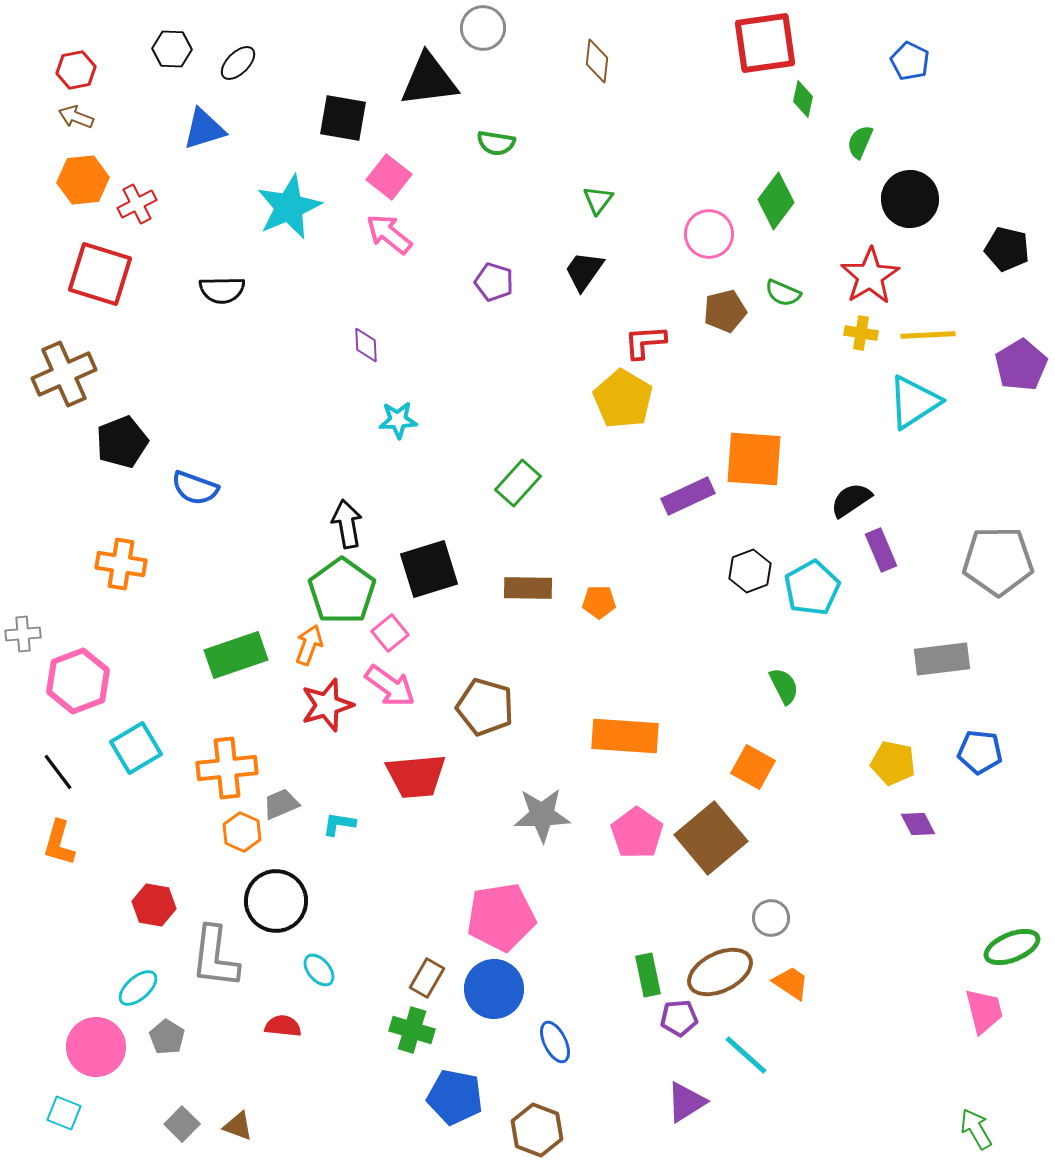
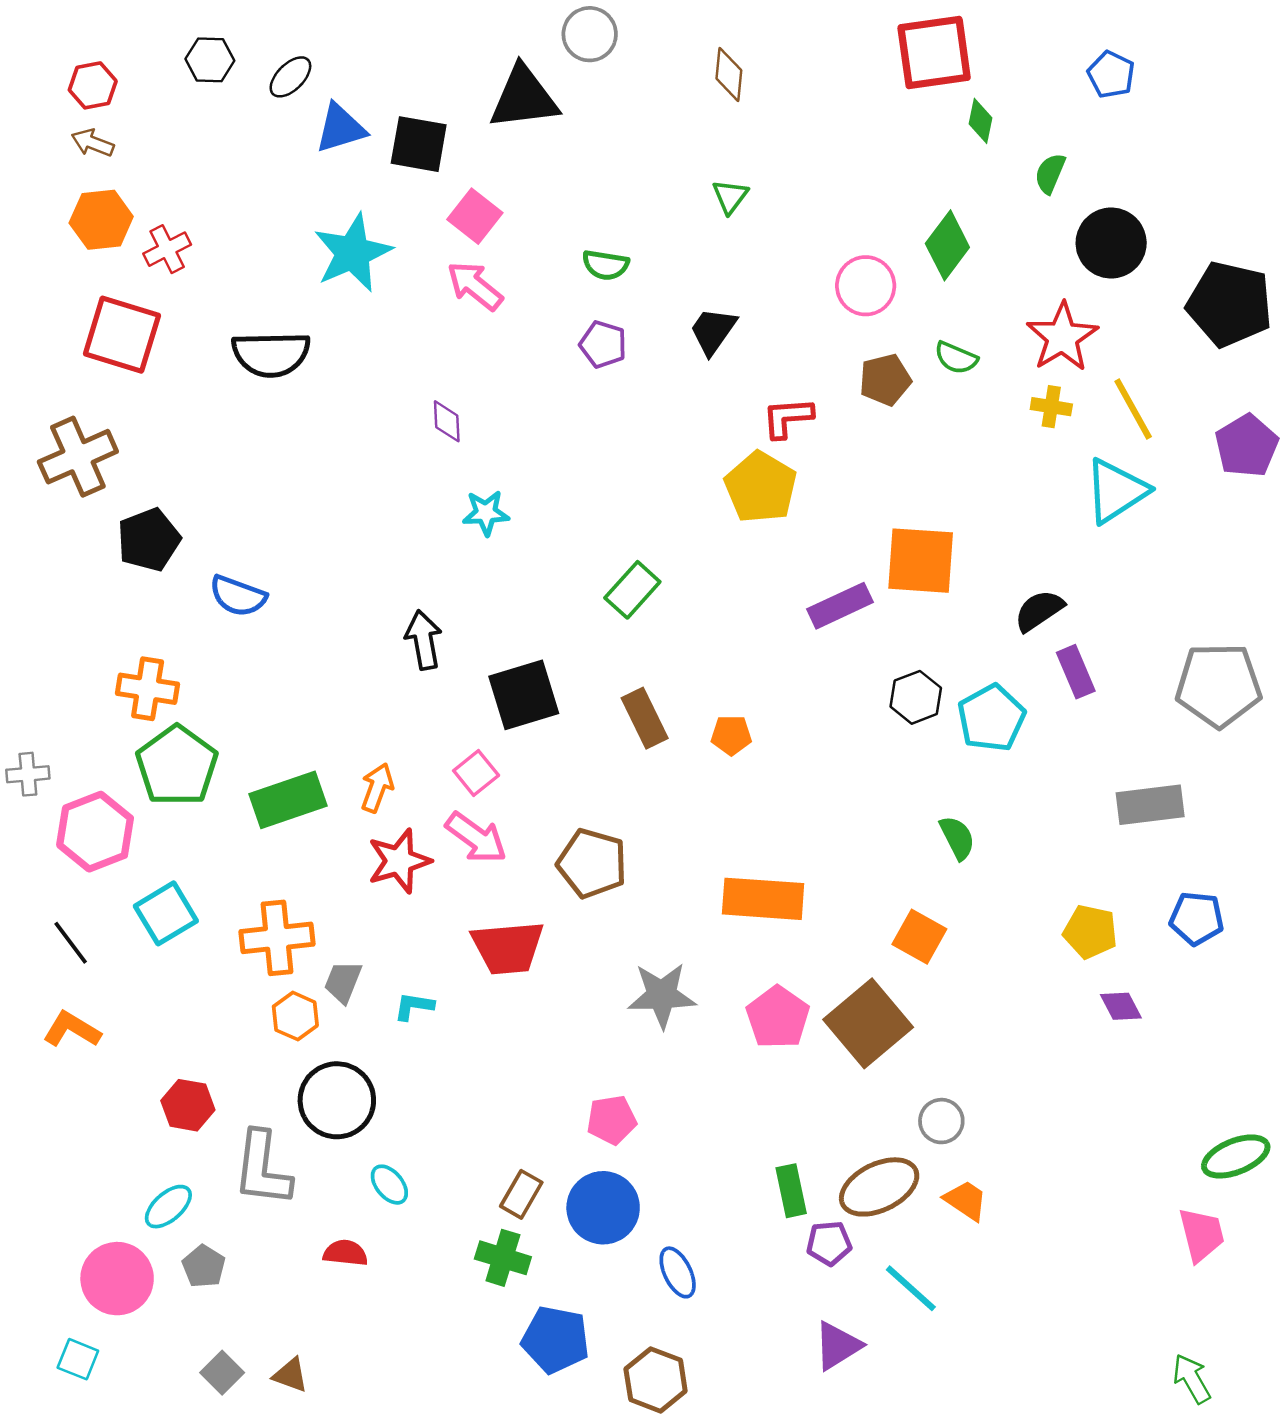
blue triangle: (204, 129) -> (341, 128), moved
green semicircle: (496, 143) -> (606, 265), moved
green triangle: (598, 200) -> (730, 197), moved
black pentagon: (1007, 249) -> (1230, 304), size x1.6
black semicircle: (222, 290) -> (271, 354), size x1.4
yellow line: (928, 335) -> (1133, 409), turned 64
brown rectangle: (528, 588) -> (645, 718), turned 63
green pentagon: (342, 591) -> (177, 766), moved
gray trapezoid: (281, 804) -> (343, 982), turned -45
orange L-shape: (59, 843) -> (72, 1029), turned 105
pink pentagon: (501, 917) -> (612, 1120), size x0.6

